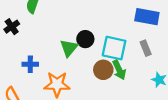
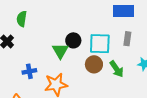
gray rectangle: (146, 48) -> (127, 39), turned 40
green arrow: (119, 70) -> (117, 69), moved

